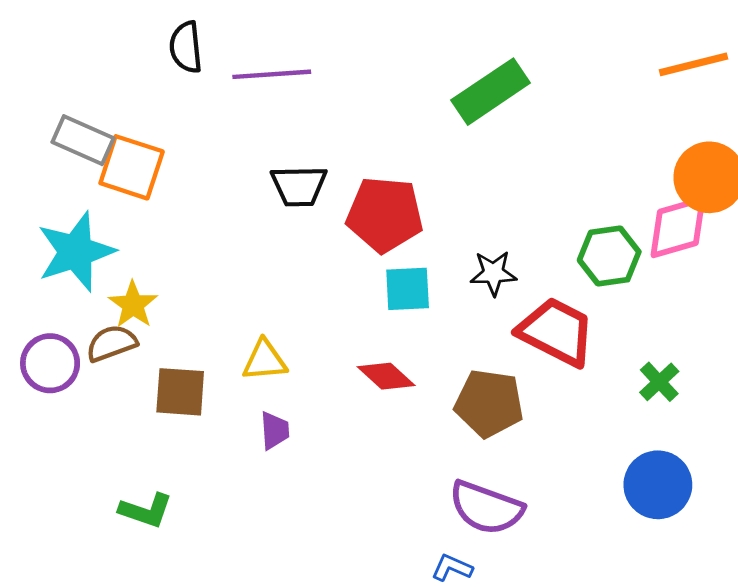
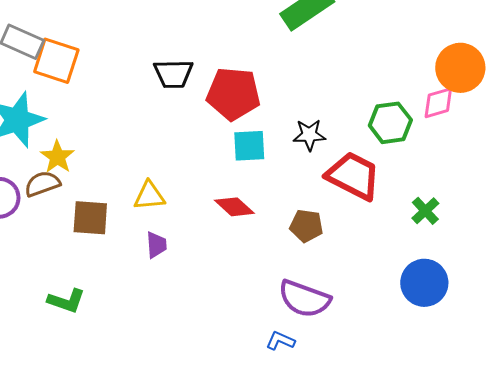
pink diamond: (678, 227) -> (438, 103), size x0.7
brown pentagon: (489, 403) -> (306, 226), size x0.7

